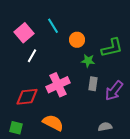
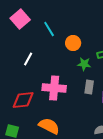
pink square: (24, 33) -> (20, 19), moved
pink cross: (58, 85) -> (54, 88), turned 30

